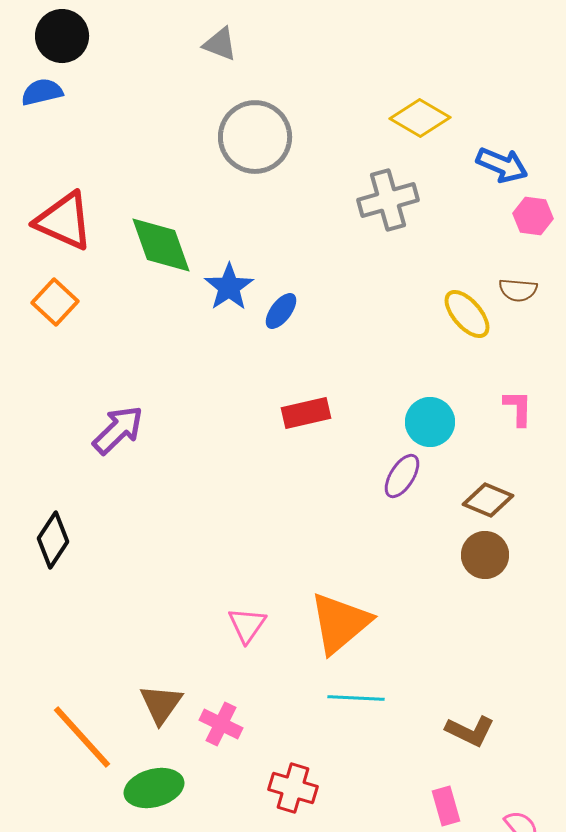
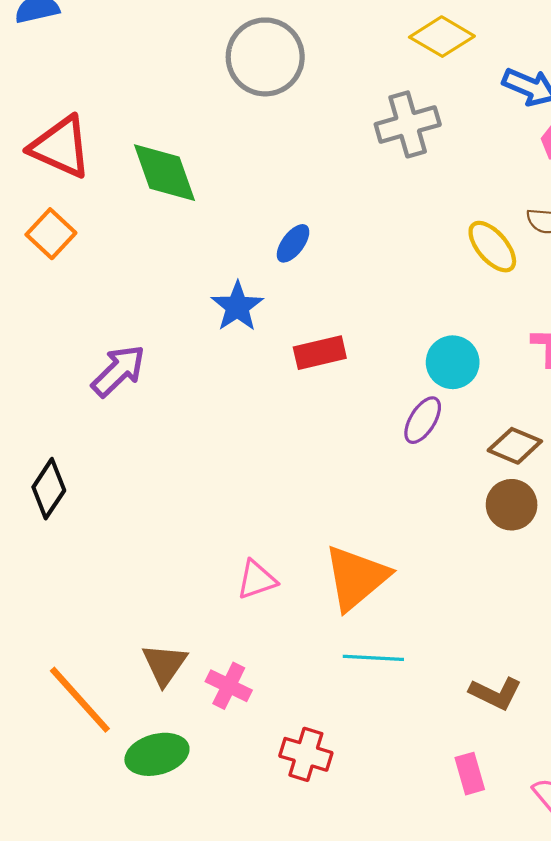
blue star: (229, 287) -> (237, 307), moved
pink triangle: (247, 625) -> (257, 580), turned 36

